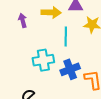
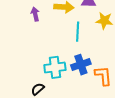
cyan cross: (43, 60) -> (55, 67), moved

